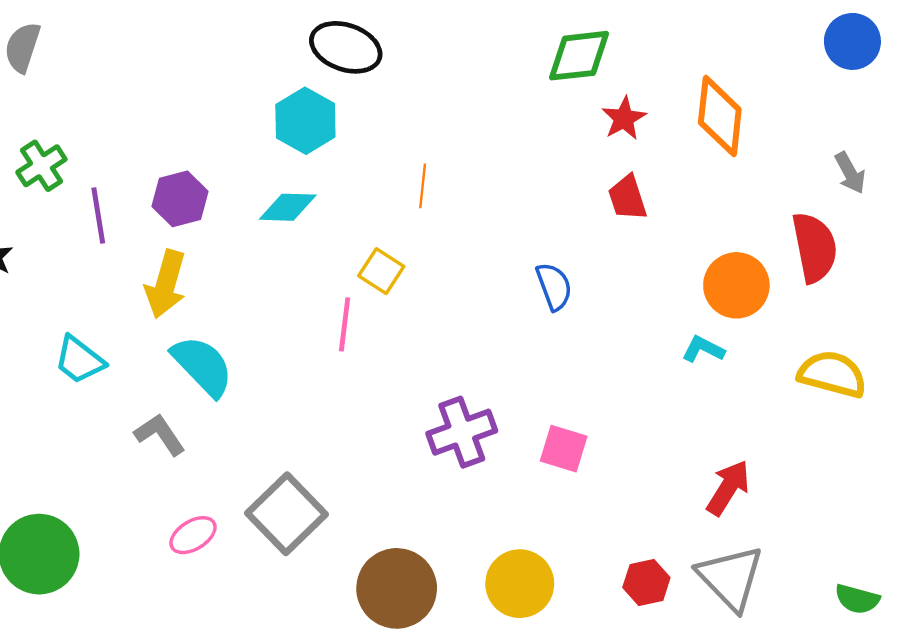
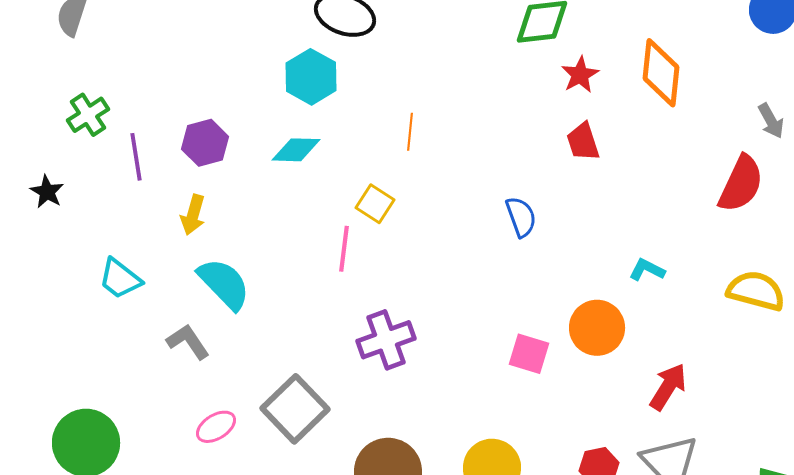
red semicircle: (815, 247) -> (741, 184), turned 36
yellow arrow: (166, 284) -> (193, 215), size x0.7
orange circle: (736, 285) -> (597, 328), moved
purple cross: (462, 432) -> (386, 340), moved

